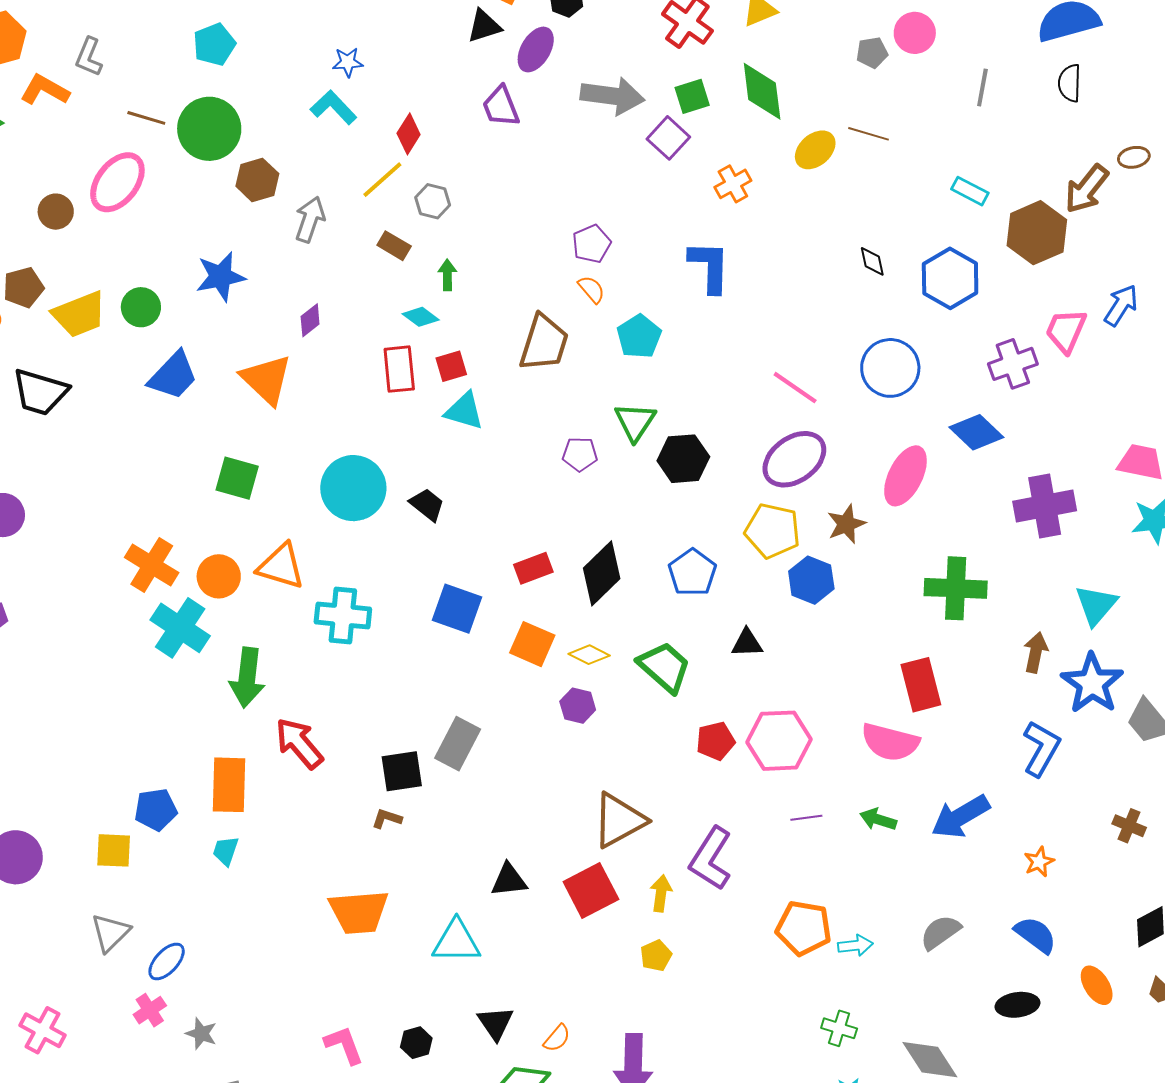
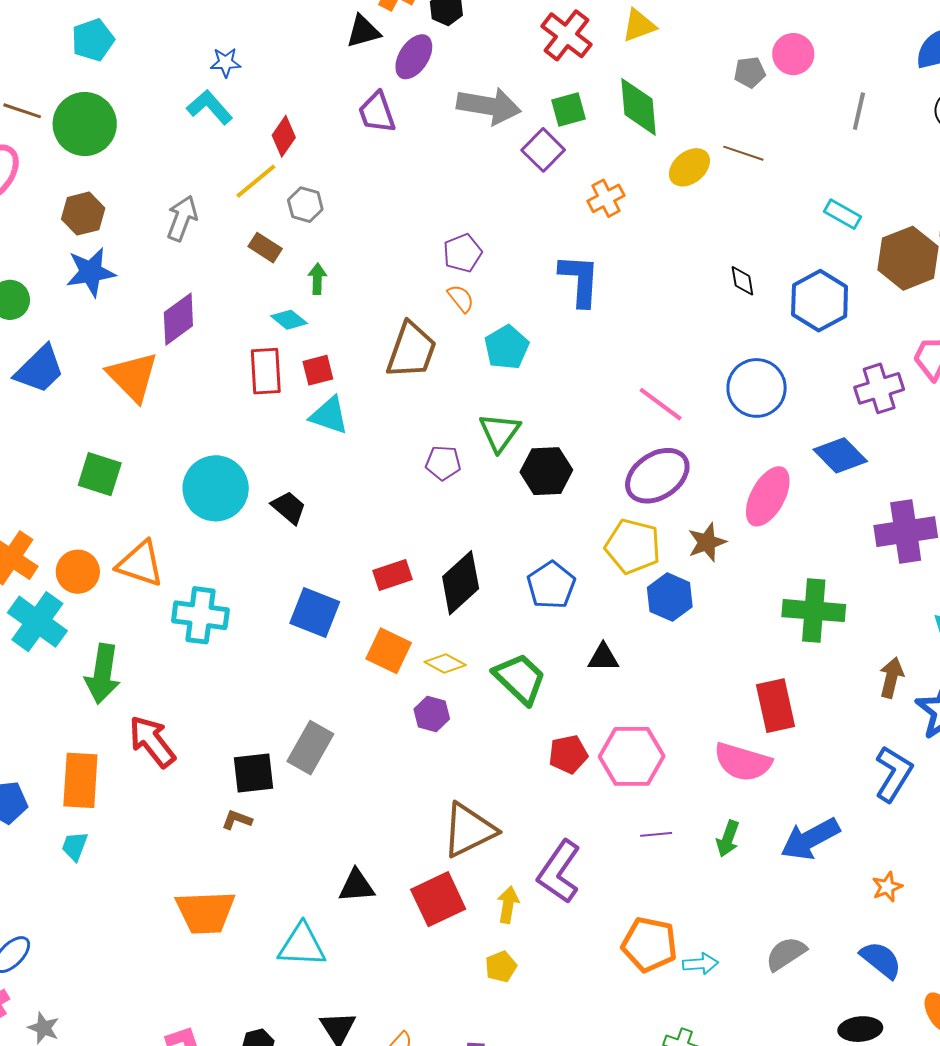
brown hexagon: (257, 180) -> (83, 214), moved
purple diamond: (310, 320) -> (178, 319), size x1.6
green arrow: (878, 819) -> (728, 839), turned -90

